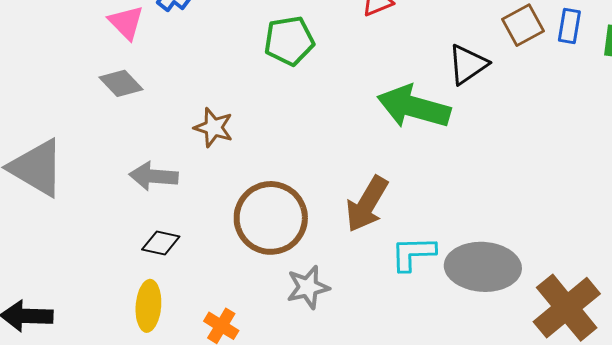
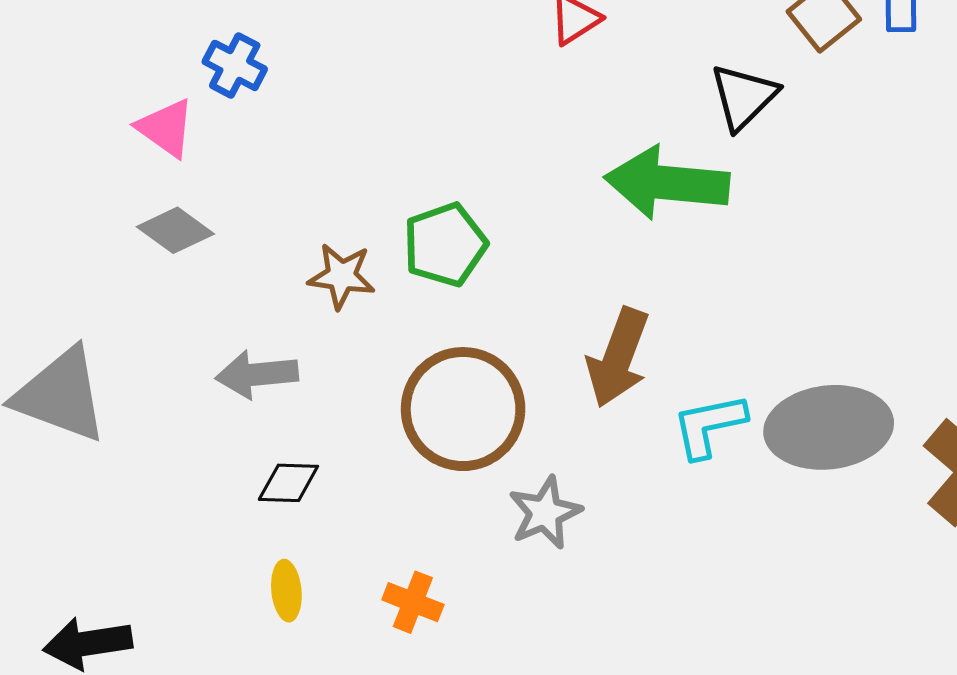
green pentagon: (289, 41) -> (445, 245), moved
yellow ellipse: (148, 306) -> (286, 591), size x0.7

